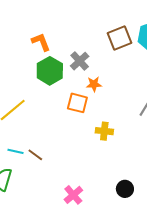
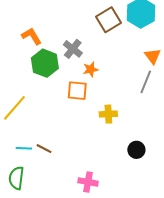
black circle: (125, 189) -> (136, 150), moved
pink cross: (73, 195) -> (88, 182), turned -30

